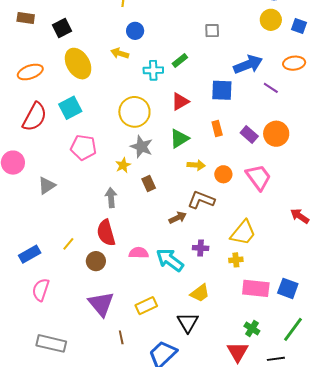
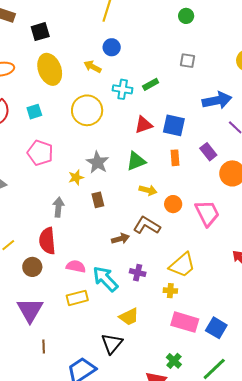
blue square: (222, 90) -> (174, 125), moved
cyan square: (70, 108) -> (34, 112), size x0.7
yellow circle: (134, 112) -> (87, 110), moved
purple rectangle: (249, 134) -> (208, 152), moved
yellow rectangle: (146, 306) -> (77, 298), moved

